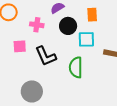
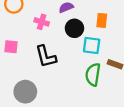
pink square: (20, 46) -> (11, 47), moved
green semicircle: (76, 67) -> (93, 75), moved

